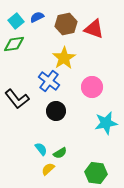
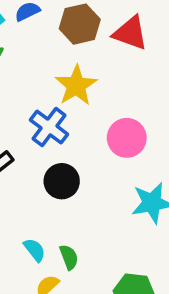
green semicircle: (60, 153) -> (69, 257), turned -80

